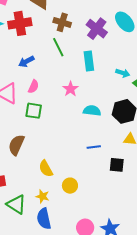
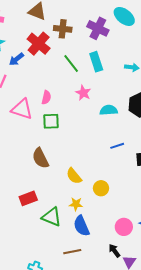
red cross: (20, 23) -> (39, 44), moved, turned -30
green line: (58, 47) -> (71, 63), moved
blue arrow: (26, 61) -> (16, 59), moved
brown semicircle: (16, 145) -> (41, 158), turned -40

